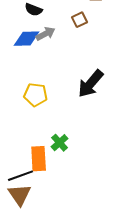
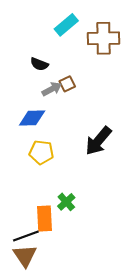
brown square: (80, 20) -> (67, 84), moved
blue diamond: (27, 39) -> (32, 118), moved

